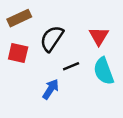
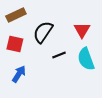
blue arrow: (51, 89) -> (19, 74), moved

